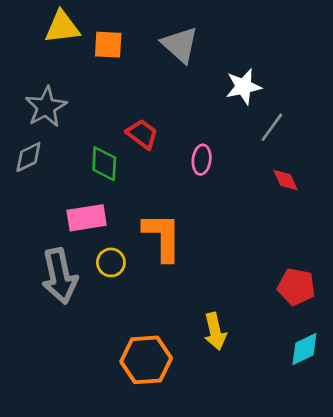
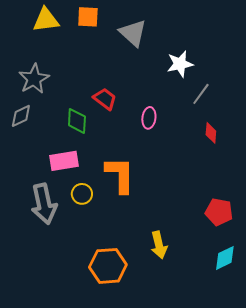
orange square: (108, 45) -> (88, 17), moved
red diamond: (285, 180) -> (211, 133), turned 30

